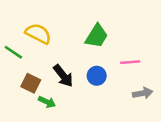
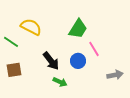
pink line: (130, 62) -> (94, 49), moved, turned 63
brown square: (31, 83) -> (14, 70), moved, turned -35
green arrow: (47, 102) -> (60, 82), moved

